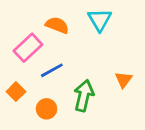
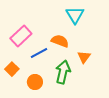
orange semicircle: (57, 25) -> (60, 41), moved
orange triangle: (124, 80) -> (84, 57), moved

